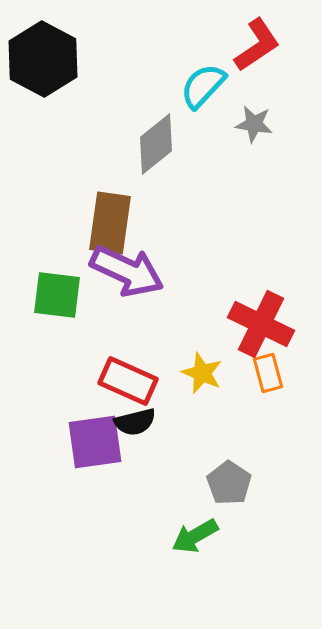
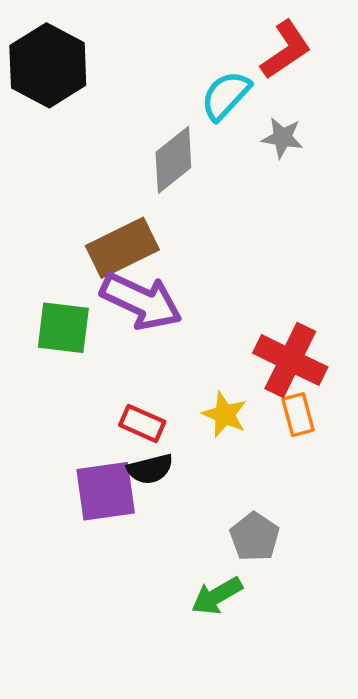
brown rectangle: (110, 223) -> (122, 248), turned 56
red rectangle: (128, 381) -> (142, 423), size x0.7

